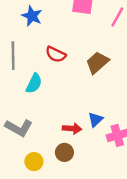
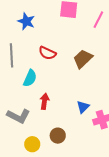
red arrow: (72, 128) -> (45, 101), moved, turned -84

